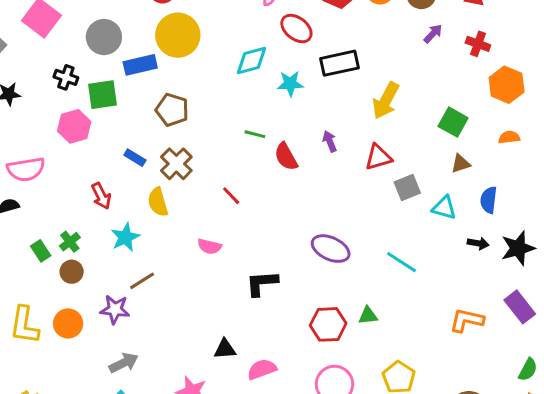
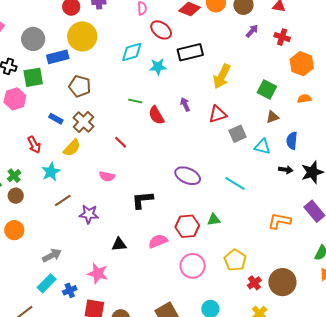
yellow semicircle: (158, 202) -> (72, 148), turned -120
purple star: (115, 309) -> (89, 214), moved
pink semicircle: (262, 369) -> (158, 241), moved

